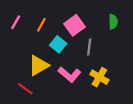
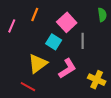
orange line: (41, 25) -> (35, 15), moved
pink L-shape: (69, 75) -> (67, 69), turned -65
yellow cross: (99, 77) -> (97, 80), moved

